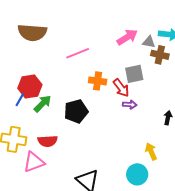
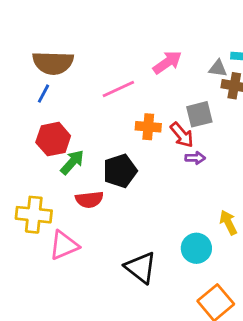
pink arrow: (127, 37) -> (167, 62), moved
blue line: (20, 100) -> (43, 94), moved
red semicircle: (48, 141) -> (89, 200), moved
cyan circle: (137, 174) -> (196, 248), moved

